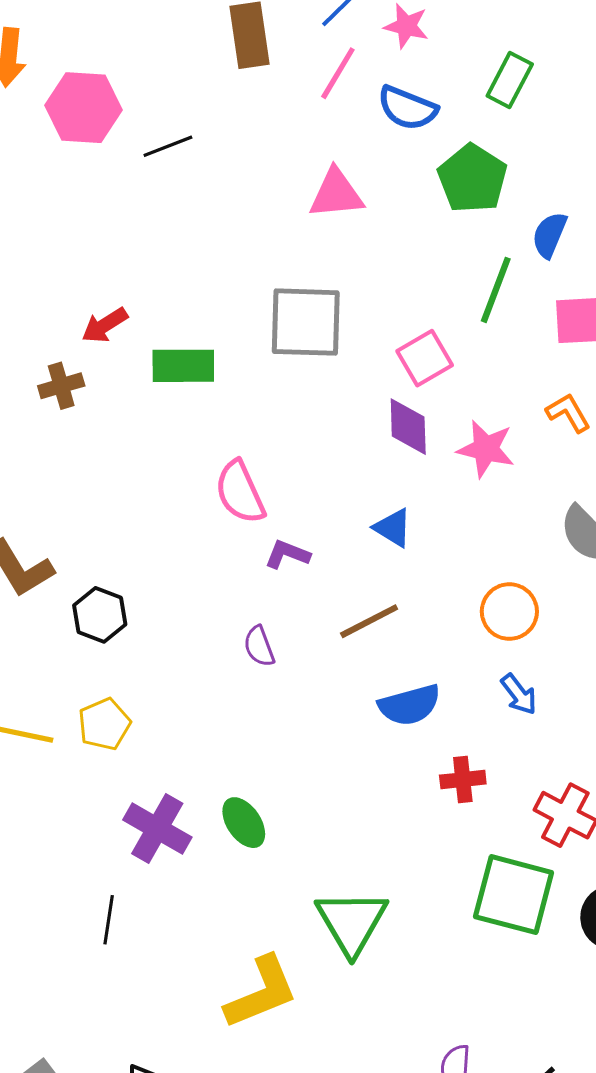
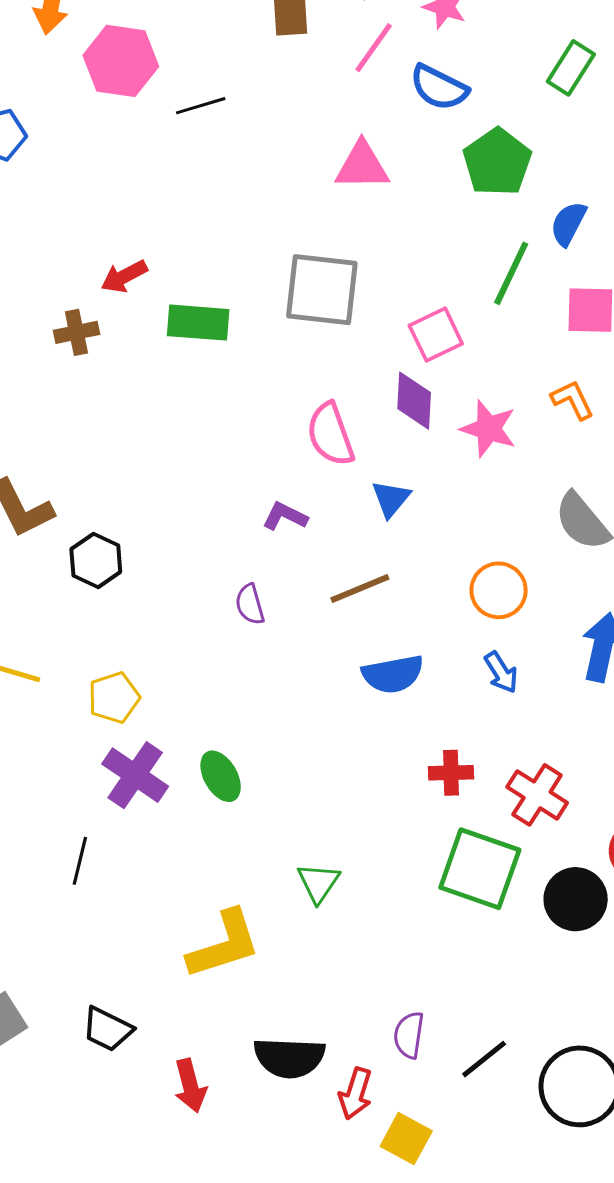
green rectangle: (510, 80) -> (571, 68), moved
pink semicircle: (240, 492) -> (330, 434), moved
blue triangle: (393, 528) -> (391, 499), turned 33
yellow pentagon: (104, 724) -> (114, 698), moved
red cross: (463, 780) -> (451, 773), moved
green triangle: (352, 922) -> (318, 883), size x0.6

